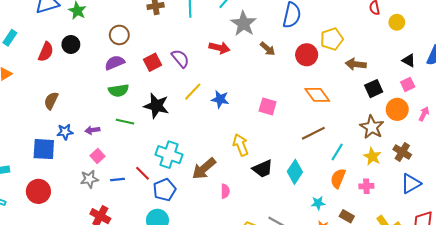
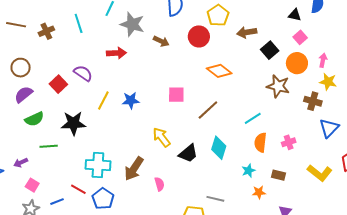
brown line: (313, 133) -> (208, 110), moved
cyan line: (337, 152) -> (253, 118), turned 42
yellow star: (372, 157) -> (328, 82), moved

